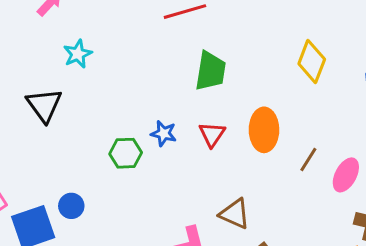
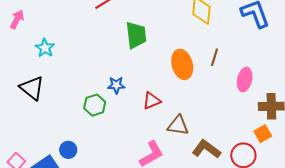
red triangle: (212, 134) -> (152, 101), moved, turned 48
brown line: (308, 159) -> (215, 57), moved

